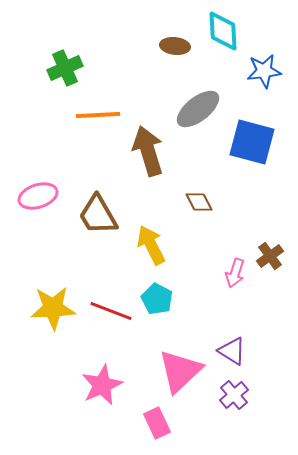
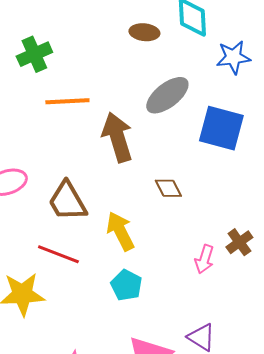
red line: (111, 311) -> (58, 254), moved

